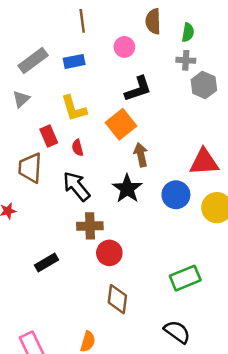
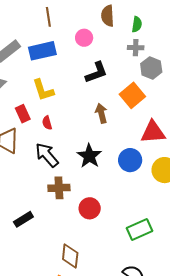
blue rectangle: (74, 61) -> (42, 51), size x1.5
orange square: (121, 124) -> (132, 95), moved
brown arrow: (141, 155) -> (101, 113), moved
red circle: (109, 253) -> (90, 208), moved
brown diamond: (117, 299) -> (70, 256), moved

